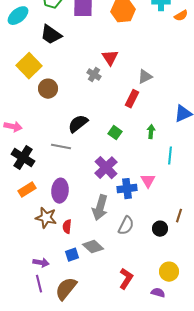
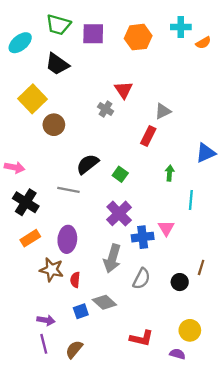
green square: (115, 133) -> (120, 174), moved
red L-shape: (126, 279) -> (142, 338), turned 70
brown semicircle: (66, 289) -> (74, 349), size x0.7

